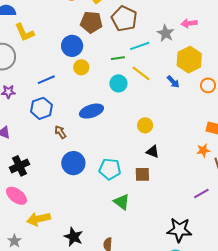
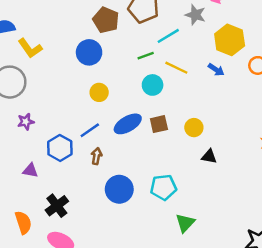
brown pentagon: (91, 22) -> (106, 20), turned 30
yellow circle: (81, 67) -> (99, 92), moved
blue line: (46, 80) -> (90, 130), moved
blue hexagon: (41, 108) -> (60, 148), moved
brown arrow: (60, 132) -> (96, 156), turned 56
brown square: (142, 174) -> (159, 124), moved
green triangle: (122, 202) -> (185, 223), turned 48

